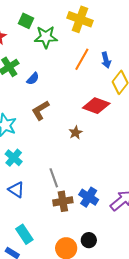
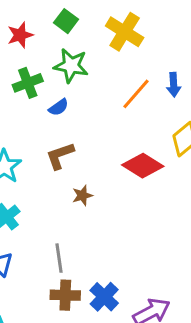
yellow cross: (80, 19) -> (125, 32), moved
green star: (46, 37) -> (71, 66), moved
blue arrow: (106, 60) -> (174, 85), moved
brown star: (76, 133) -> (82, 195), moved

